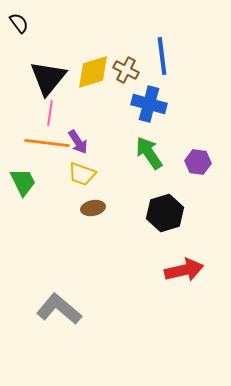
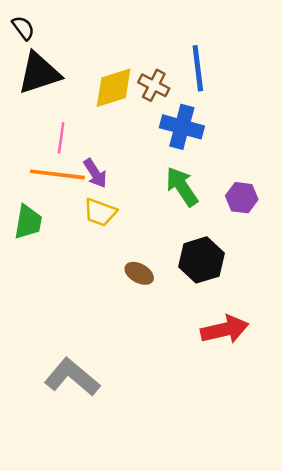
black triangle: (48, 78) -> (39, 73), moved, turned 33
green trapezoid: (23, 182) -> (28, 222), turned 36
brown ellipse: (93, 208) -> (139, 273), moved, turned 40

